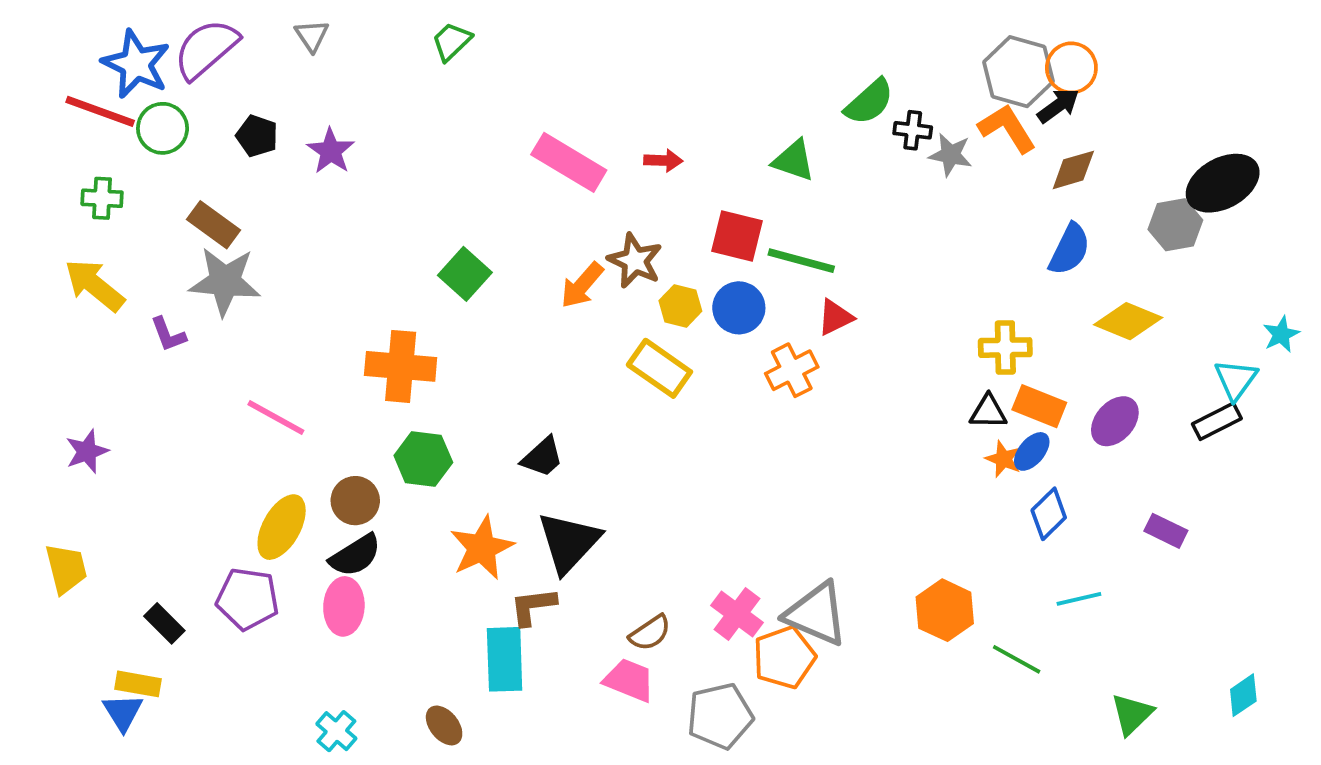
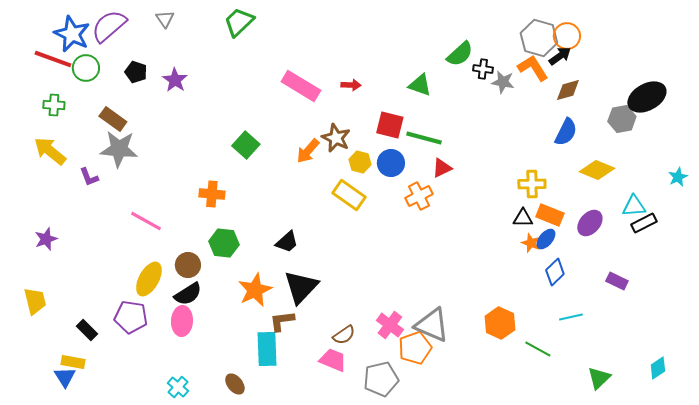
green trapezoid: (452, 41) -> (239, 22), size x1.4
orange cross: (401, 366) -> (212, 194), size x0.7
cyan triangle: (1236, 380) -> (634, 206), moved, turned 50

